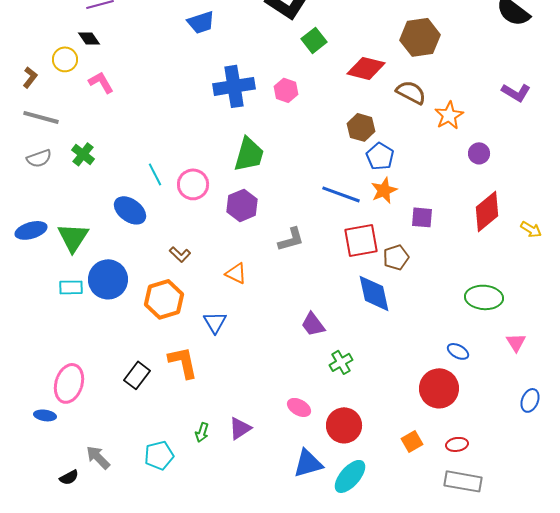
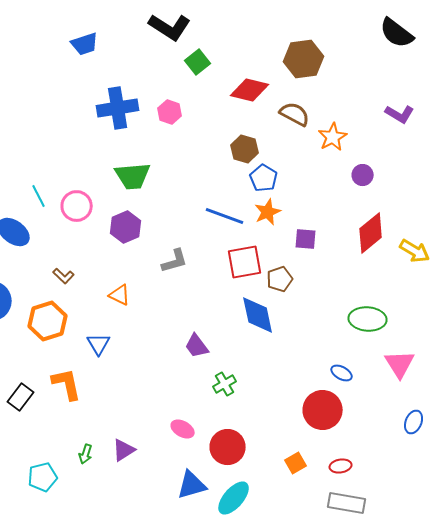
green trapezoid: (249, 154) -> (133, 176), turned 69
yellow arrow: (531, 229) -> (415, 251), size x1.4
pink triangle: (516, 342) -> (400, 364), size x1.5

